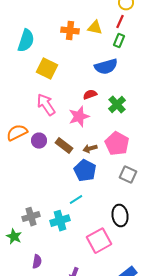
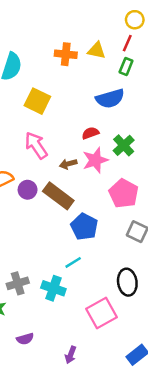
pink star: (79, 117) -> (95, 160), moved
brown rectangle: (64, 146) -> (58, 196), size x1.4
brown arrow: (90, 149) -> (68, 164), moved
cyan cross: (60, 221) -> (53, 288), turned 36
purple semicircle: (37, 262) -> (25, 339), turned 64

